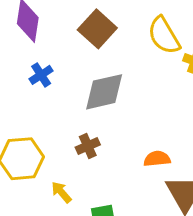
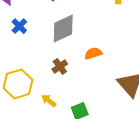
orange semicircle: (157, 159) -> (93, 53), moved

